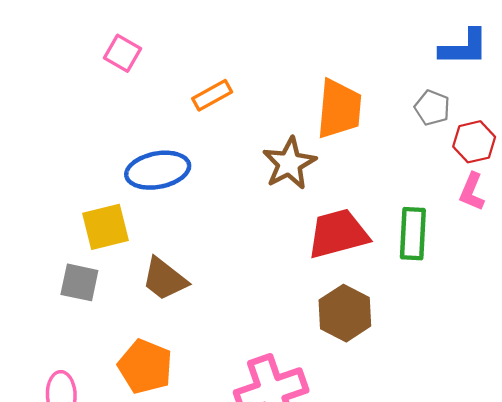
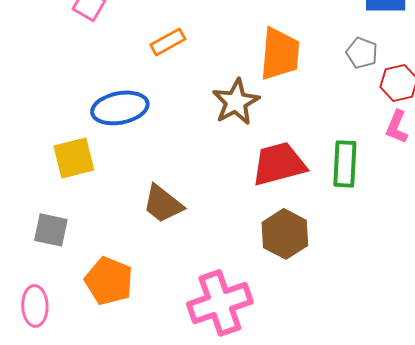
brown trapezoid: (164, 279) -> (163, 204), moved
gray square: (79, 282) -> (51, 230), moved

